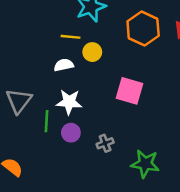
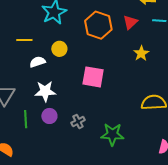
yellow line: (70, 37) -> (24, 40), moved
green line: (47, 121) -> (26, 119), moved

